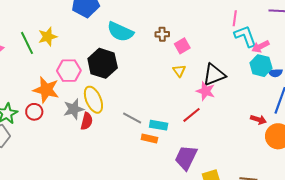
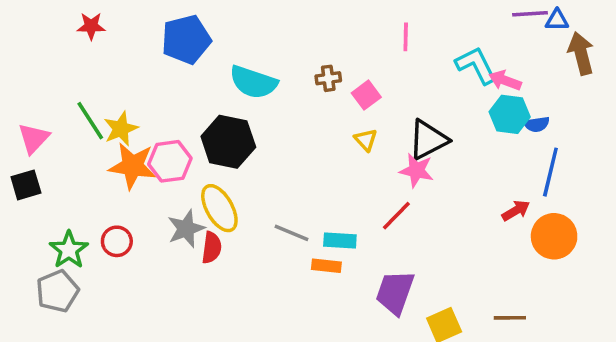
pink line: (235, 18) -> (406, 37), moved
yellow star: (48, 37) -> (121, 129), moved
pink arrow: (261, 46) -> (505, 81), turned 54
orange star: (46, 90) -> (133, 166), moved
red arrow: (258, 120) -> (516, 211), turned -42

